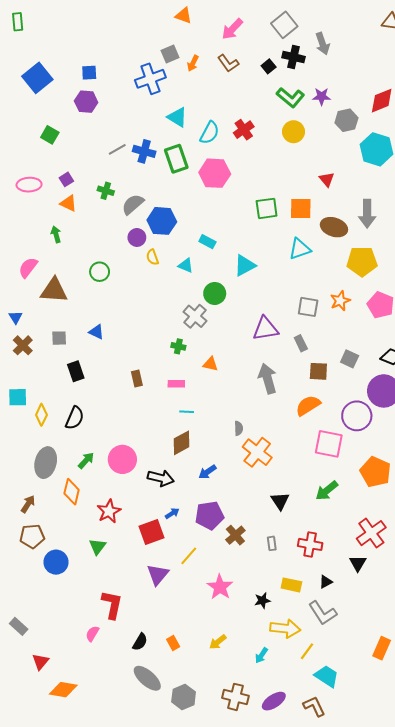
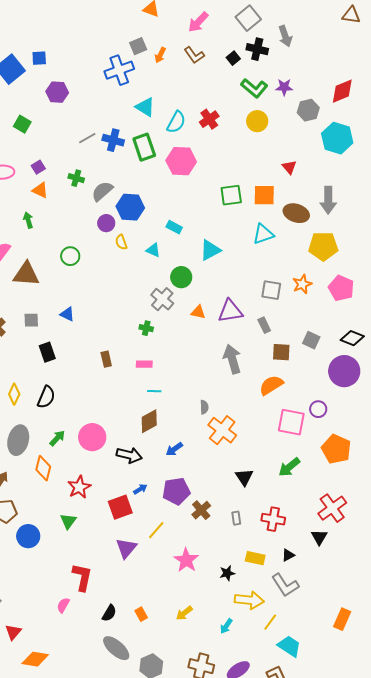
blue square: (89, 73) -> (39, 58), moved
orange triangle: (211, 364) -> (198, 312), moved
purple circle: (357, 416) -> (318, 409), moved, size x0.6

